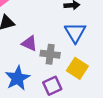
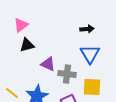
yellow square: (77, 68) -> (92, 87), turned -30

